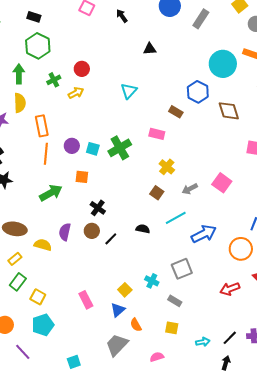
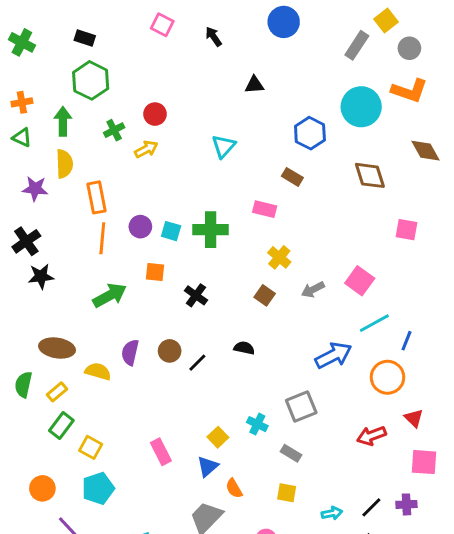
gray rectangle: (201, 19) -> (357, 45), moved
blue hexagon: (198, 92) -> (310, 133), moved
green cross: (120, 148) -> (211, 230), turned 30
black cross: (98, 208) -> (196, 295), moved
cyan line: (176, 218) -> (374, 323), moved

